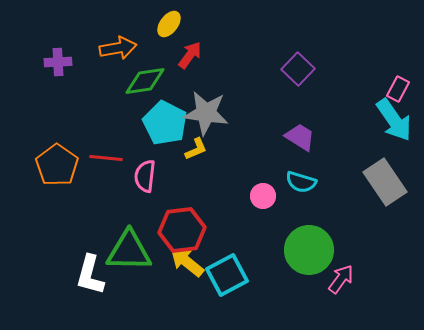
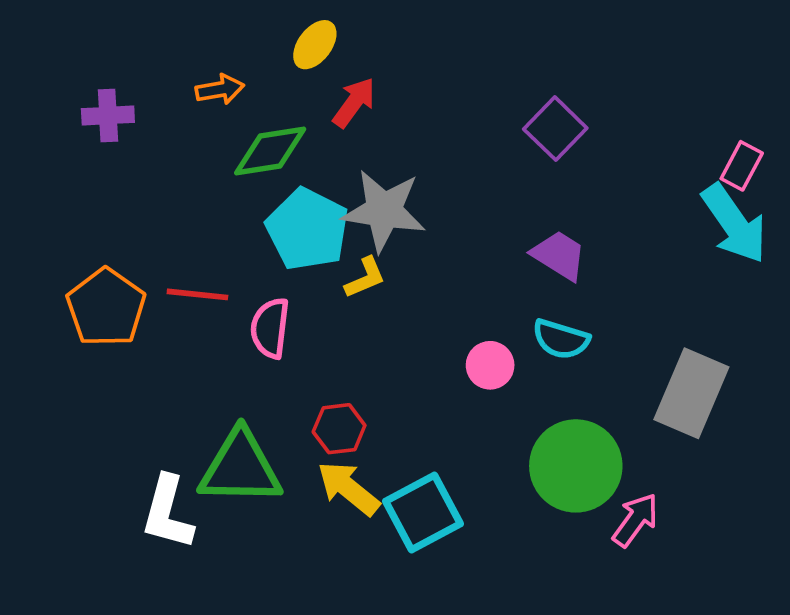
orange arrow: (118, 48) -> (220, 89), size x0.7
gray rectangle: (385, 182) -> (691, 393), moved, turned 57
red hexagon: (182, 230) -> (339, 429), size x0.6

